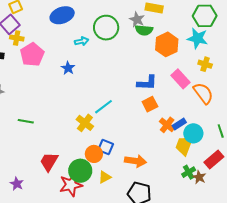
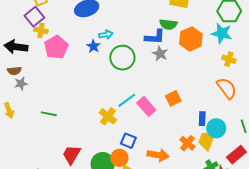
gray star: (137, 19) -> (160, 54), moved
green circle: (106, 28) -> (122, 58), moved
blue star: (68, 68) -> (93, 46), moved
pink rectangle: (181, 79) -> (146, 106), moved
blue L-shape: (147, 83) -> (155, 37), moved
blue rectangle: (179, 124) -> (202, 119), turned -56
orange cross: (167, 125) -> (187, 143), moved
orange circle: (94, 154) -> (119, 158), moved

